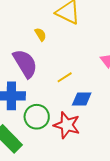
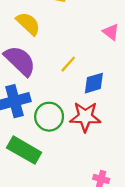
yellow semicircle: (41, 34) -> (28, 24), size x1.6

